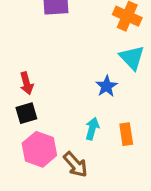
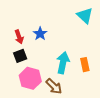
blue star: (107, 86) -> (40, 34), moved
cyan arrow: (92, 129) -> (63, 63), size x1.5

